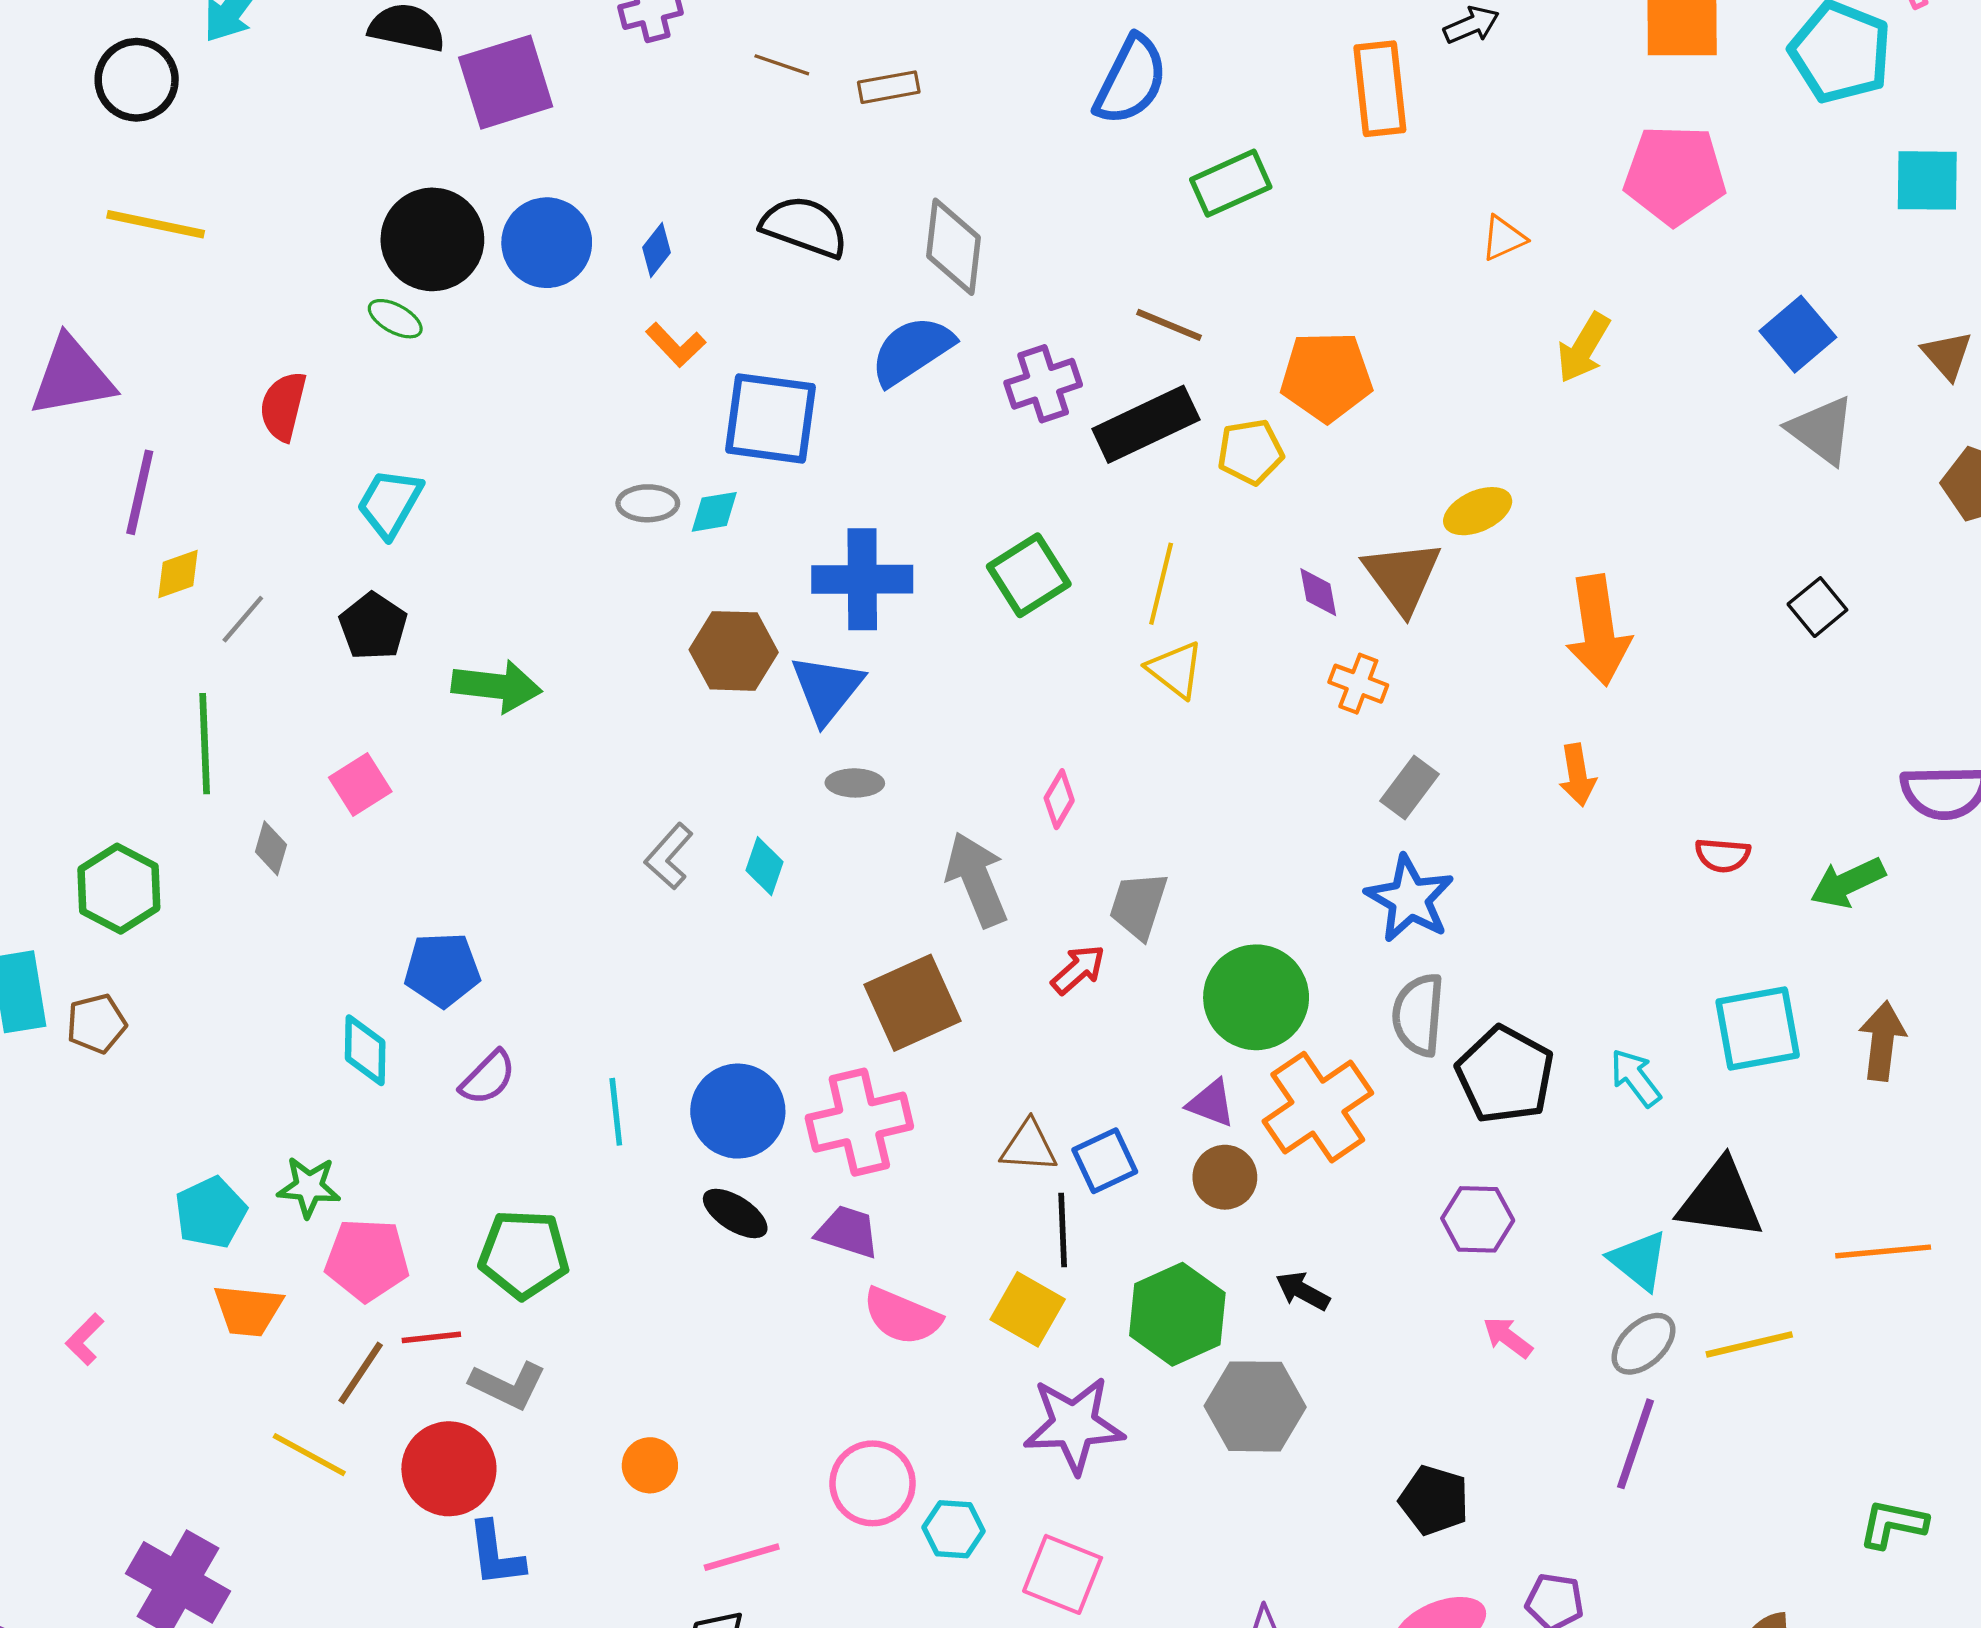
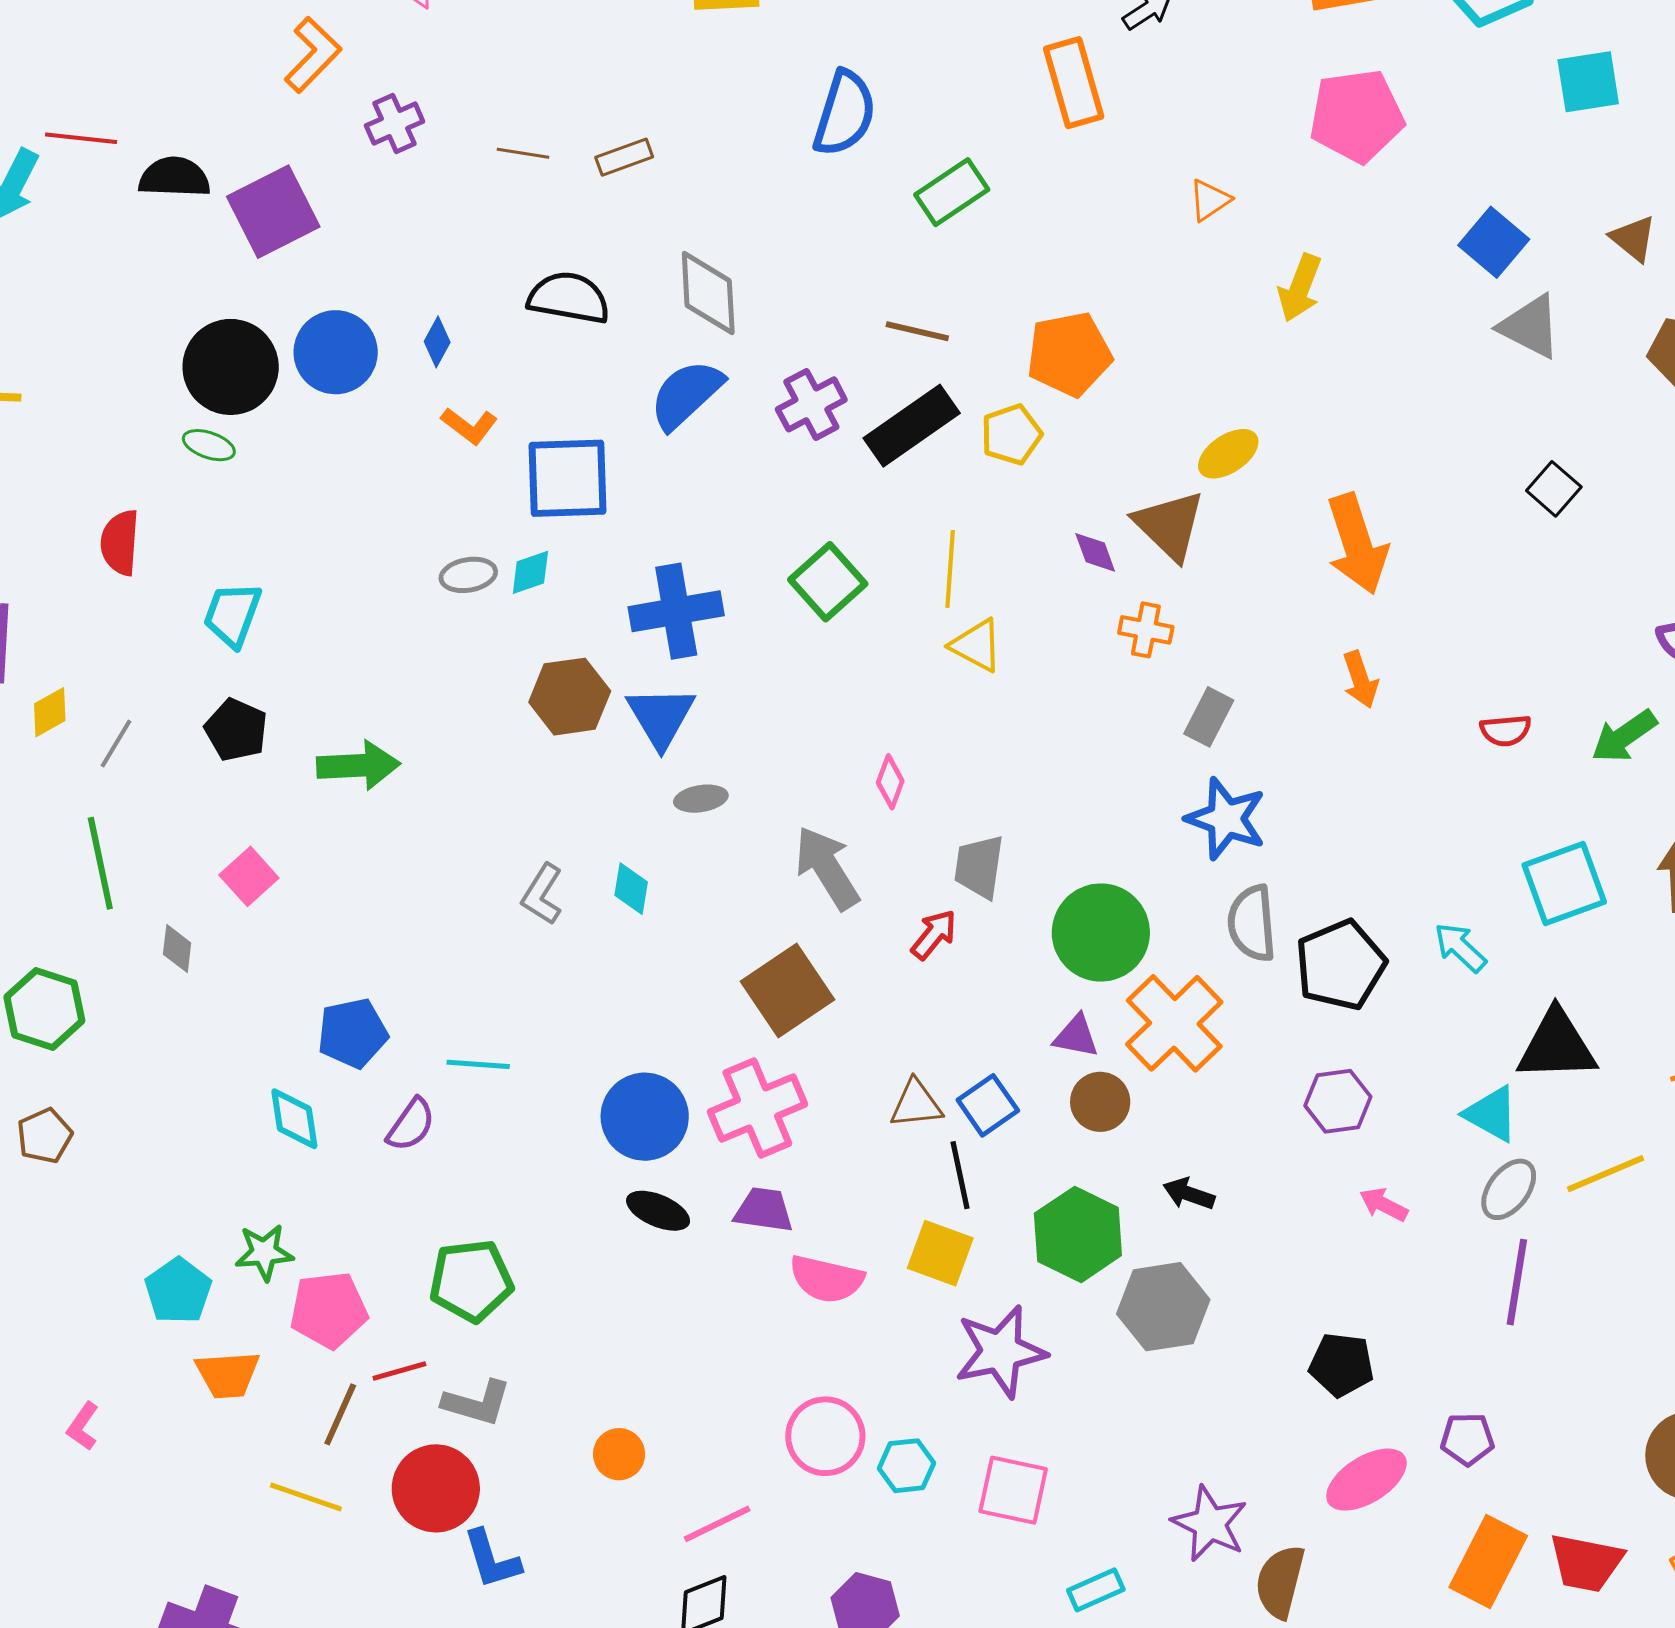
black pentagon: (1505, 1075) -> (1340, 965), turned 30
cyan line: (616, 1112) -> (478, 1064), moved, turned -70

